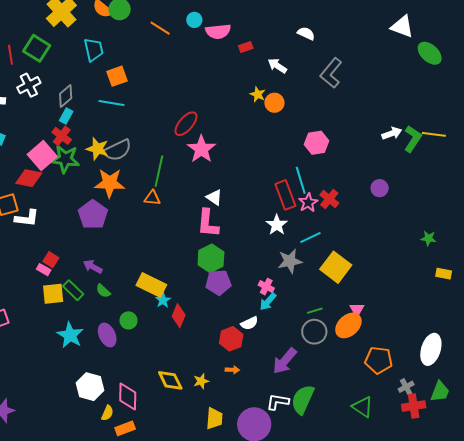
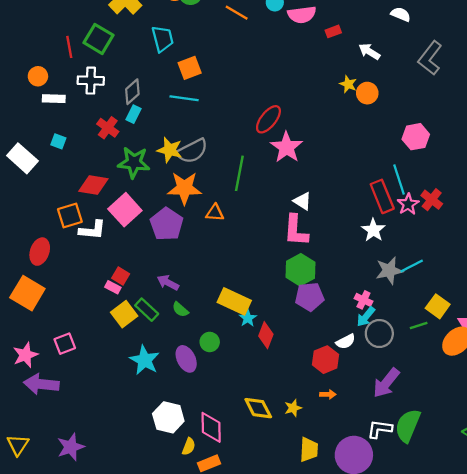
white cross: (29, 85) -> (91, 81), turned 30
red cross: (62, 136) -> (108, 128), moved
pink square: (42, 155) -> (125, 210), moved
orange triangle: (152, 198) -> (215, 213), moved
cyan line: (310, 238) -> (412, 266), moved
yellow square: (336, 267) -> (438, 306), moved, size x0.7
yellow square: (53, 294) -> (124, 314), turned -30
gray circle: (314, 332) -> (379, 334), moved

